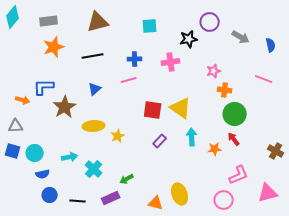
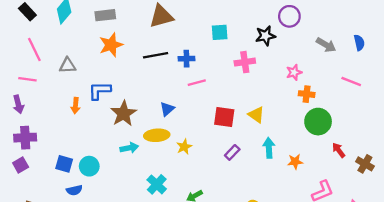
cyan square: (150, 26) -> (220, 32), moved
gray arrow: (241, 37) -> (326, 45), moved
blue cross: (135, 59) -> (186, 59), moved
blue triangle: (95, 89) -> (167, 109), moved
orange arrow: (23, 100) -> (76, 106), turned 80
yellow triangle: (181, 108) -> (256, 115), size x0.7
gray triangle: (16, 126) -> (67, 65), moved
red arrow: (234, 139) -> (339, 150), moved
cyan arrow: (70, 157) -> (129, 148), moved
blue semicircle: (43, 174) -> (74, 190), moved

